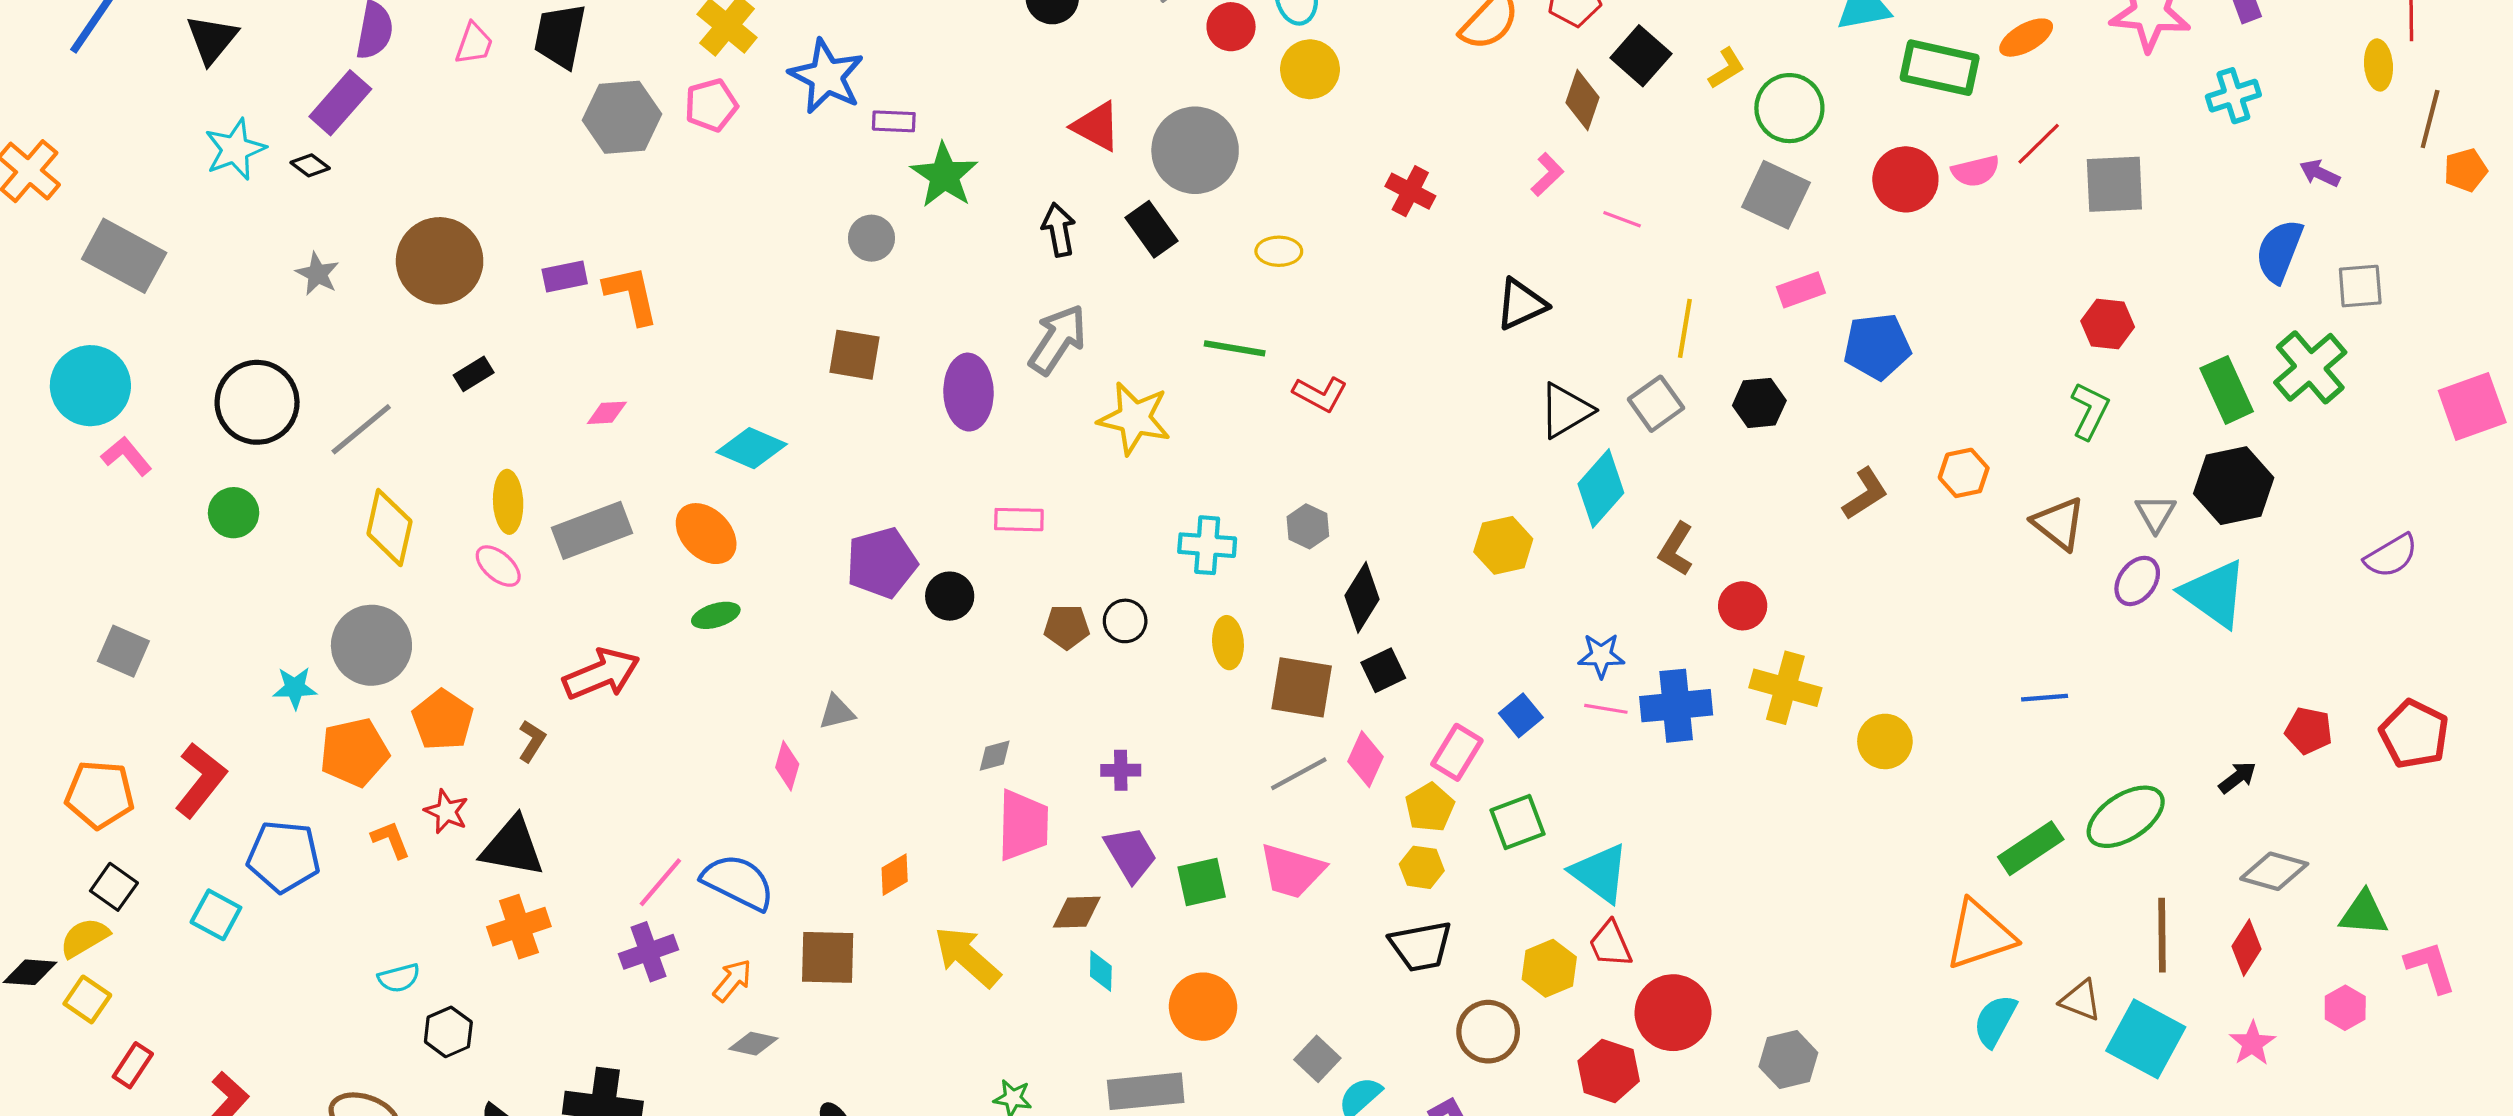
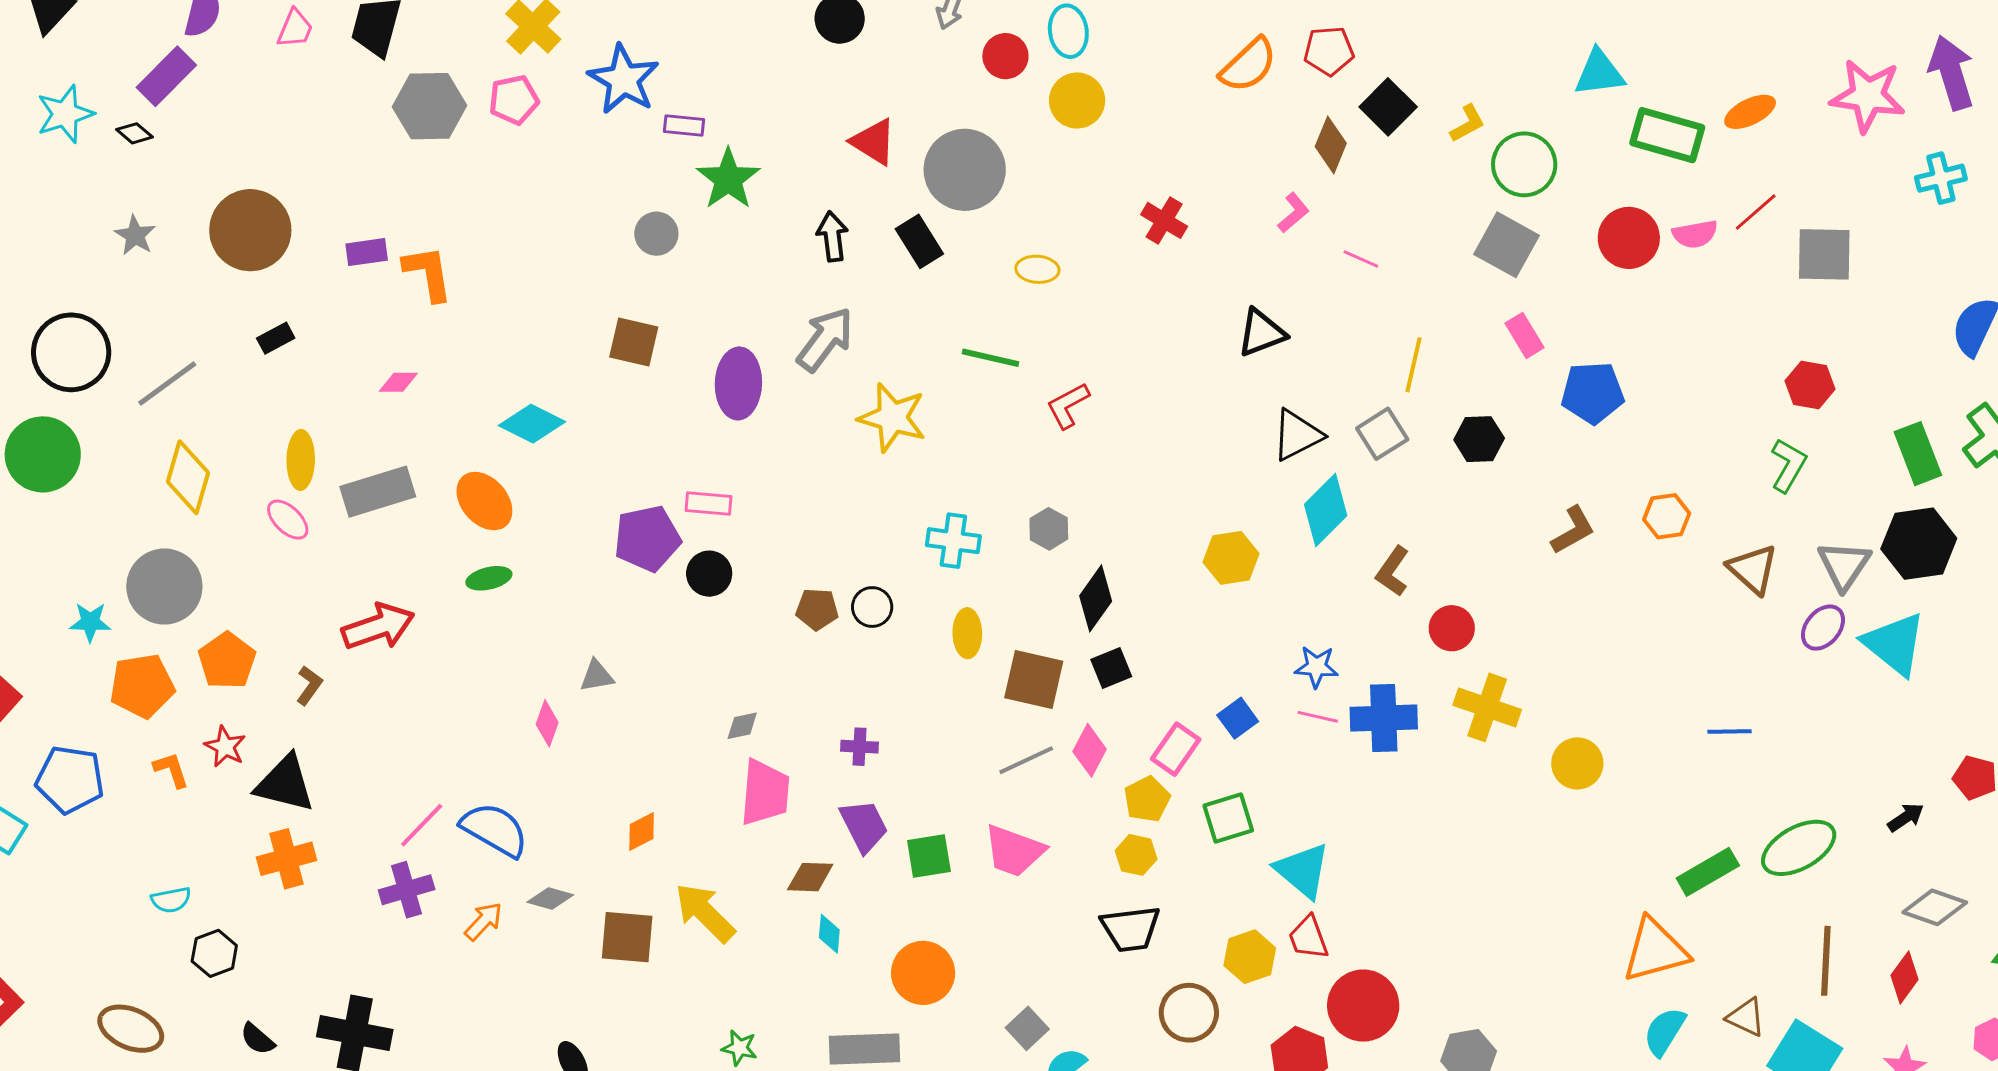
pink rectangle: (1801, 290) -> (1525, 335), turned 75
red L-shape: (1320, 394) -> (1068, 405), turned 120
green circle: (234, 513) -> (43, 454), size x1.6
gray triangle: (2156, 513) -> (1844, 565), size x1.4
pink rectangle: (1019, 520) -> (708, 504), moved
brown square: (828, 957) -> (627, 937), moved
gray diamond: (753, 1044) -> (550, 898), moved

